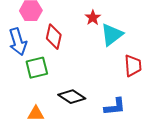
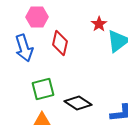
green square: (37, 68) -> (43, 89), moved

